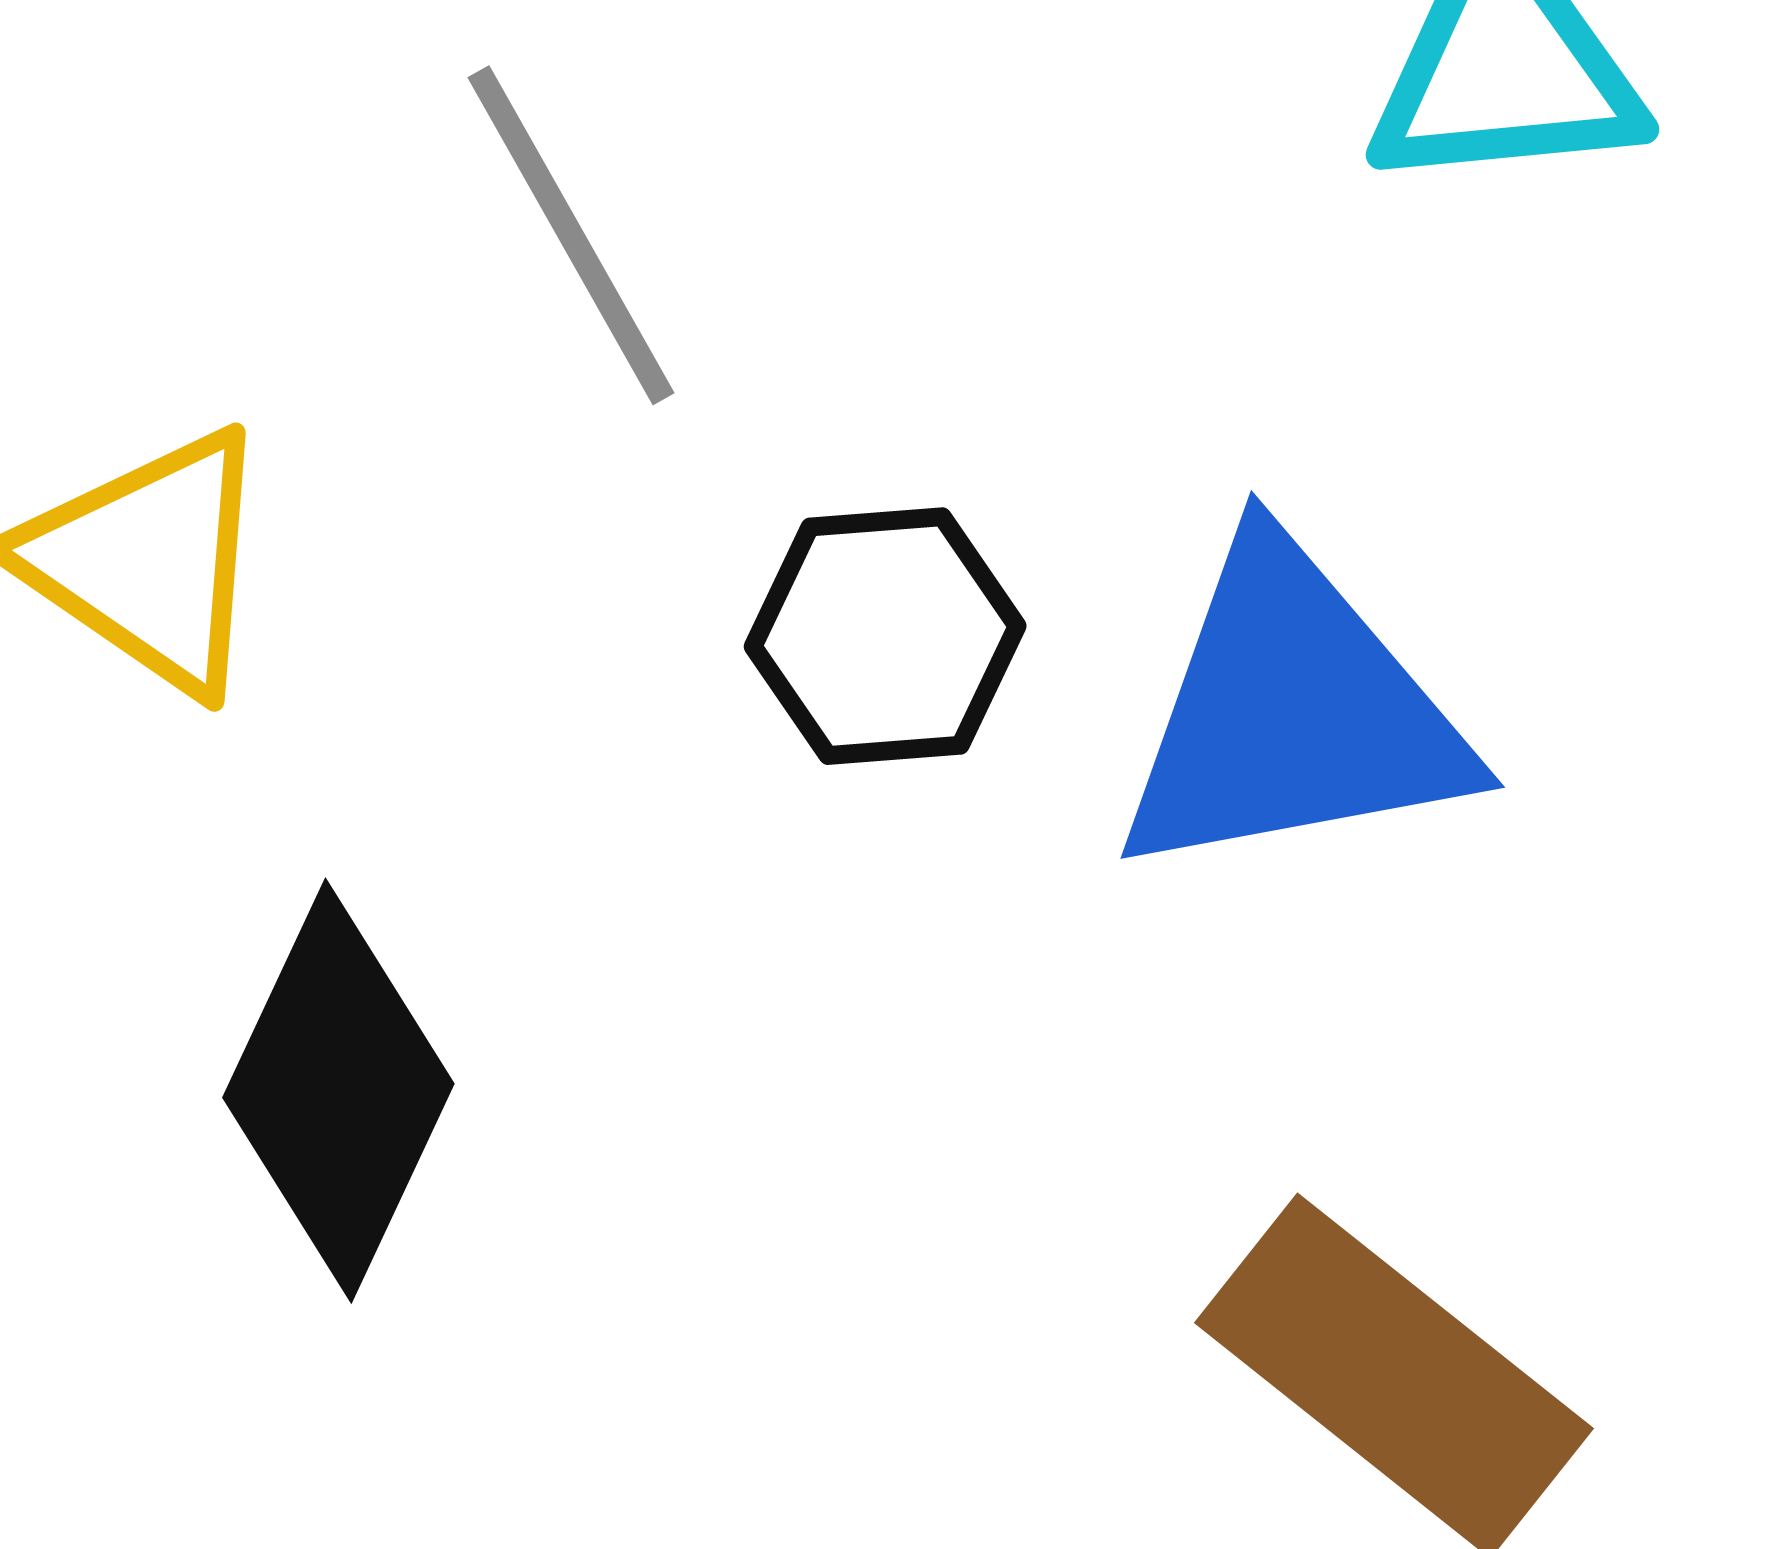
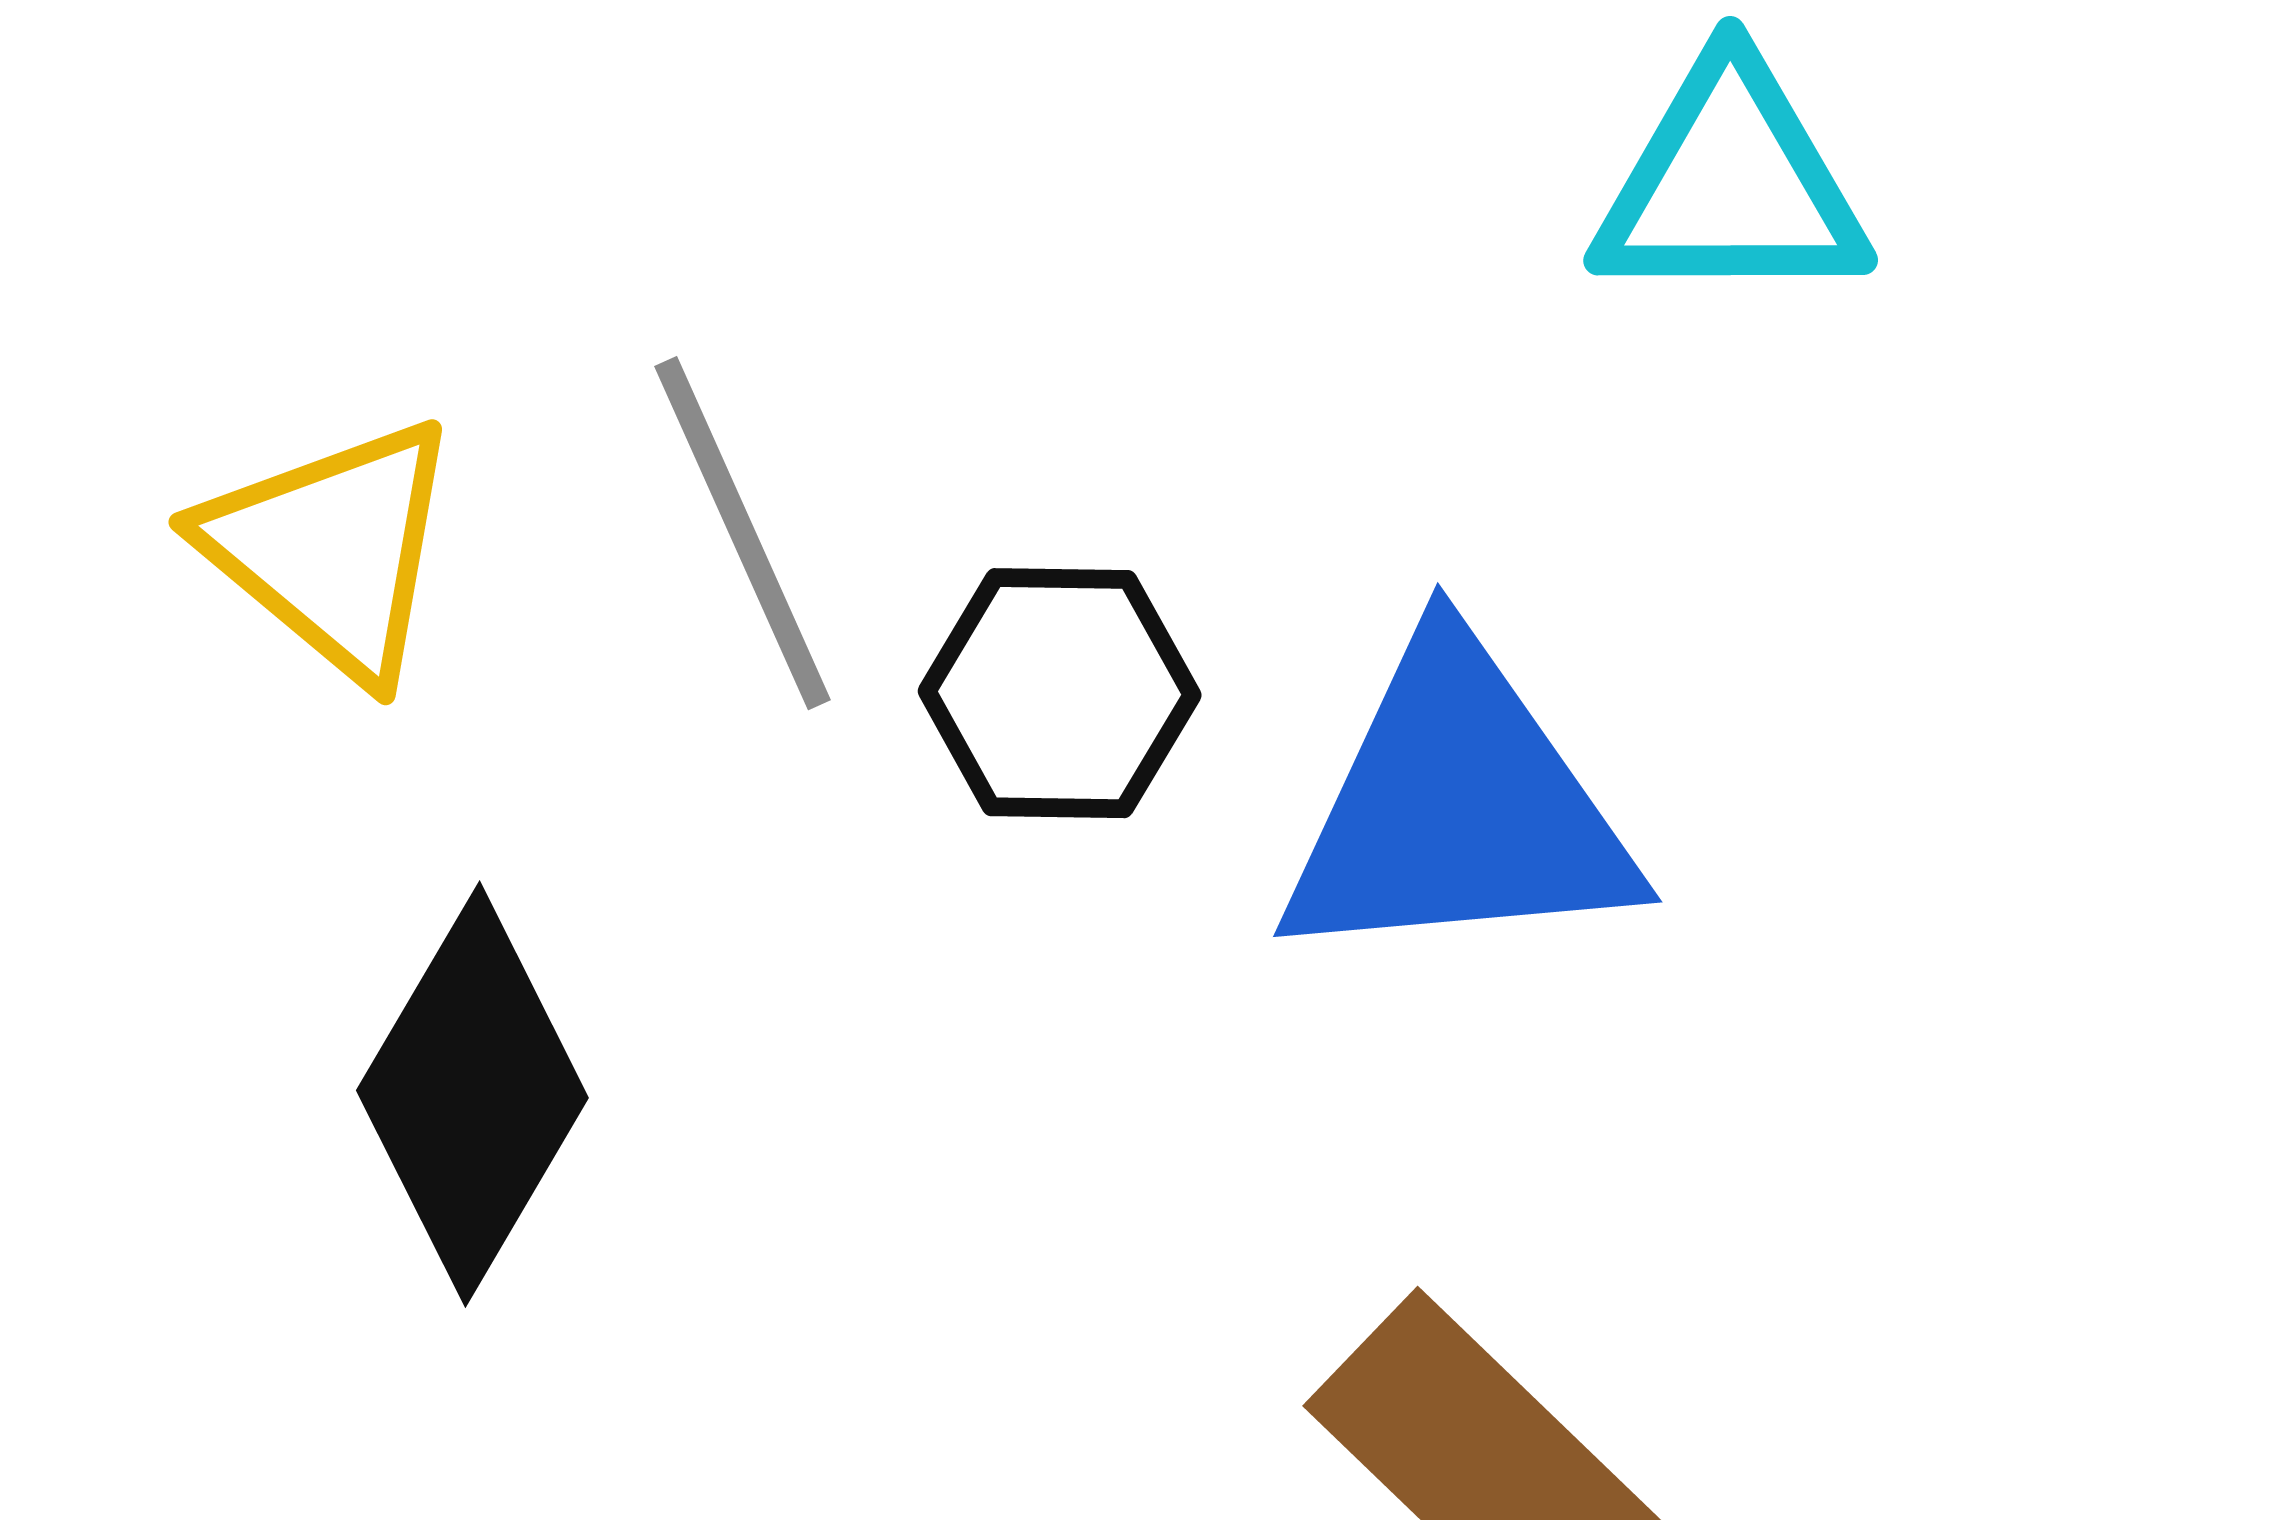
gray line: (571, 235) -> (742, 533), moved

